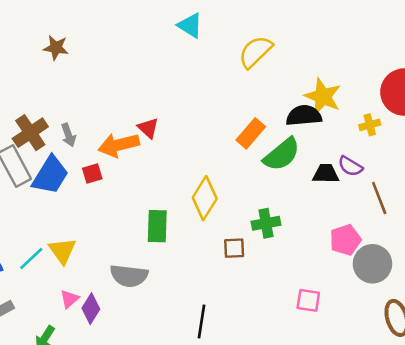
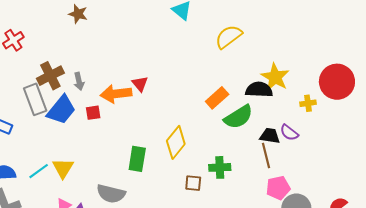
brown line: (379, 198) -> (266, 156), moved

